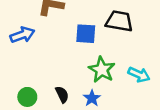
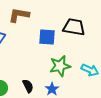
green star: (102, 70) -> (60, 66), turned 30

